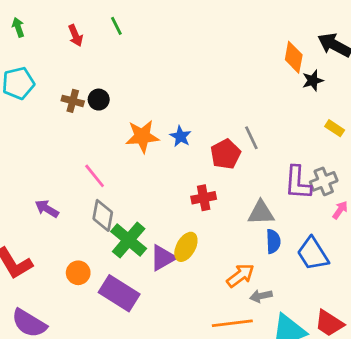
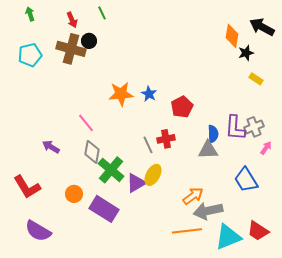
black circle: (99, 100) -> (89, 41), moved
brown cross: (73, 101) -> (71, 49), moved, size x1.8
yellow rectangle: (335, 128) -> (256, 79), moved
gray line: (251, 138) -> (148, 145), moved
blue semicircle: (273, 241) -> (213, 134), moved
gray arrow: (261, 296) -> (208, 211), size x1.8

